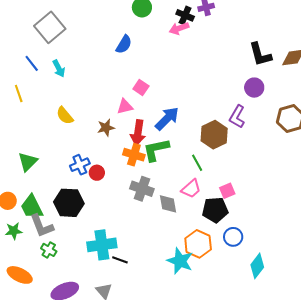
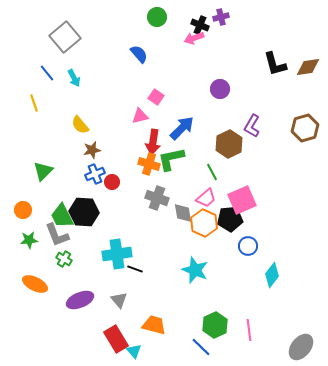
blue semicircle: (124, 44) -> (139, 54), turned -72
purple circle: (254, 88) -> (220, 89), moved
brown star: (106, 128) -> (92, 150), moved
pink square: (227, 191) -> (242, 200), size x1.8
green trapezoid: (32, 207) -> (62, 216), moved
orange hexagon: (198, 244) -> (204, 223), moved

